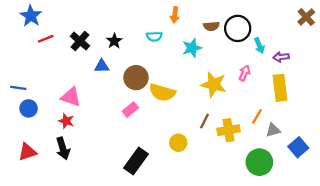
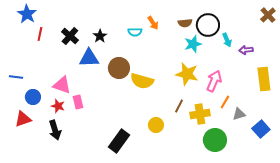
orange arrow: (175, 15) -> (153, 23), moved, turned -40
red line: (46, 39) -> (40, 34), turned -56
cyan star: (192, 48) -> (193, 44), moved
blue triangle: (102, 66) -> (89, 58), size x1.5
pink arrow: (245, 73) -> (214, 81), moved, size x1.5
yellow rectangle: (280, 88) -> (264, 79), moved
blue circle: (29, 108) -> (33, 97), moved
pink rectangle: (130, 110) -> (78, 102), moved, turned -64
red triangle: (27, 152) -> (23, 119), moved
green circle: (259, 162) -> (215, 140), moved

